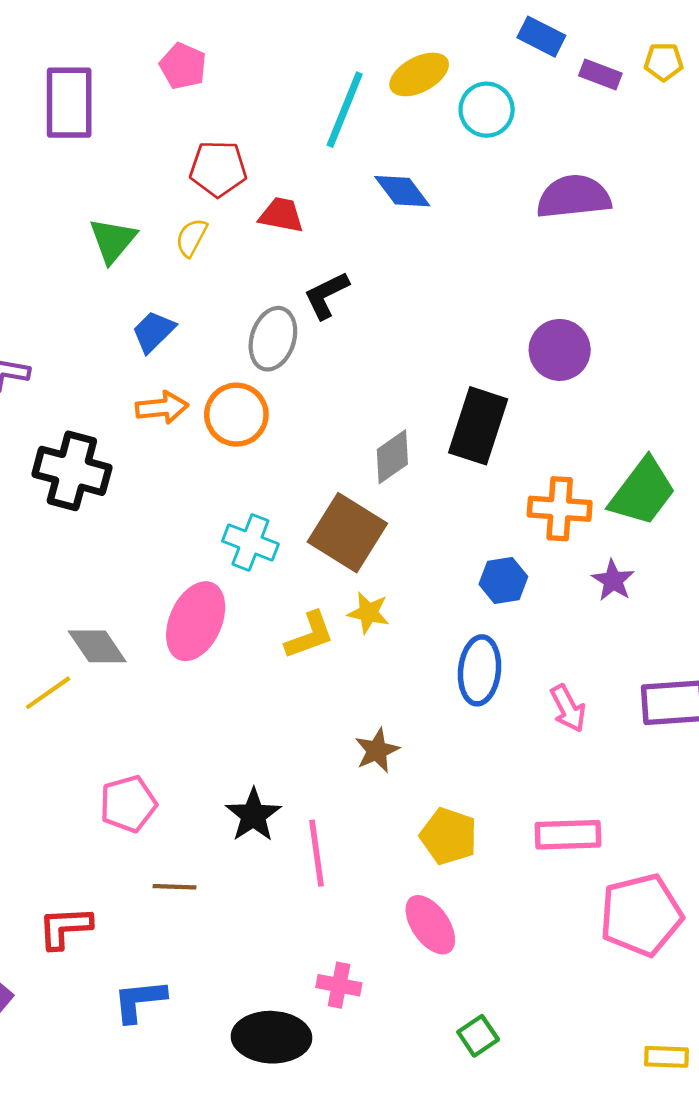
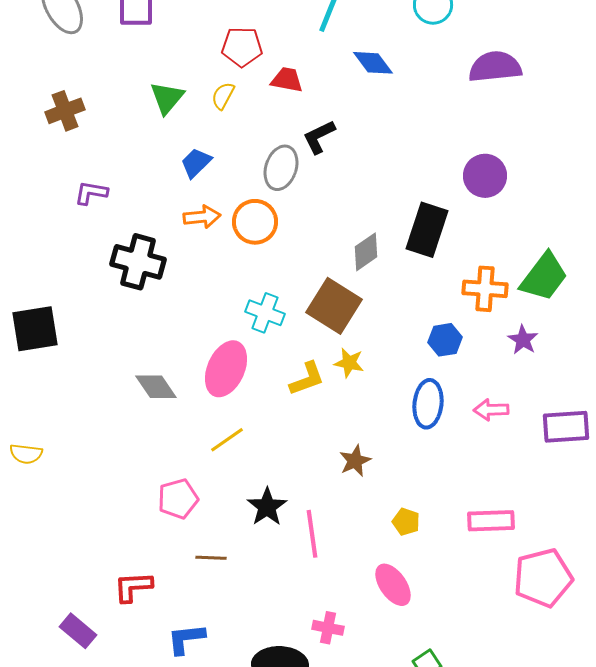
yellow line: (48, 693) -> (227, 440), moved
pink arrow: (568, 708) -> (491, 410), moved, turned 116
yellow pentagon: (449, 836) -> (406, 522), size x0.7

